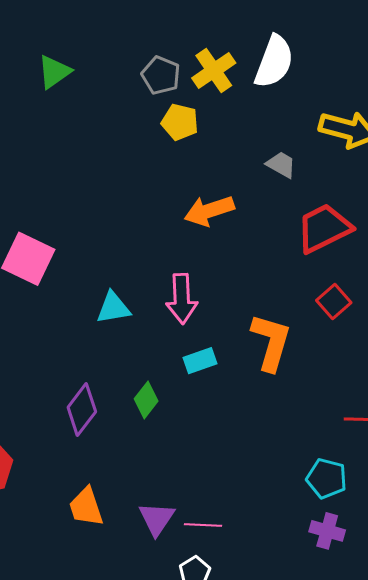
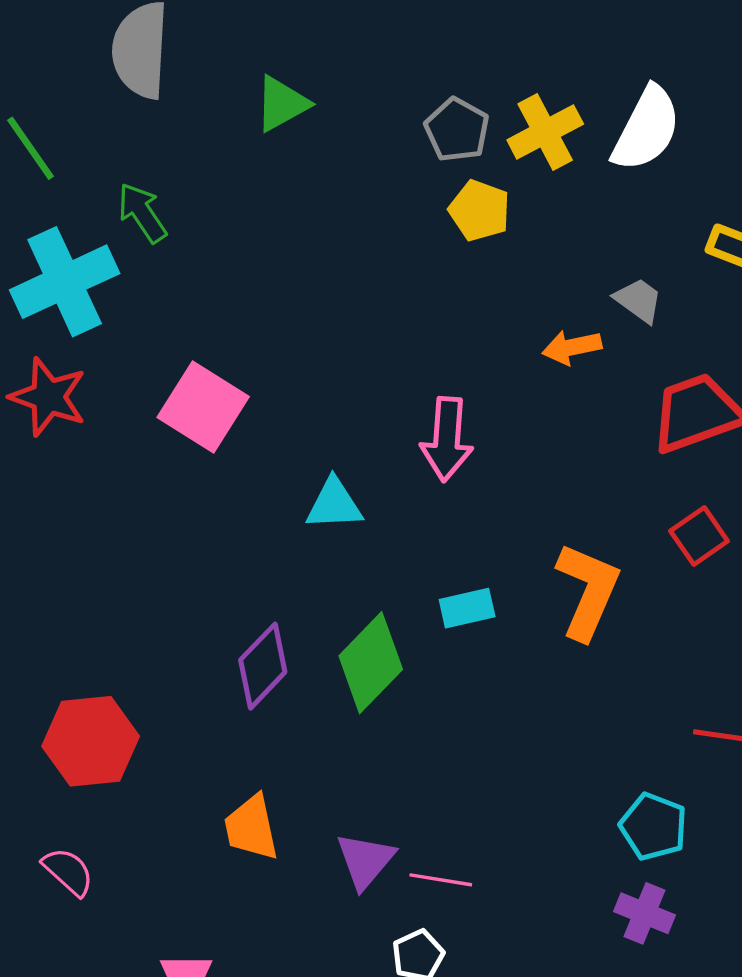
orange arrow: (209, 211) -> (572, 347), moved, size x0.7
pink arrow: (182, 299) -> (447, 439), moved
green diamond: (146, 400) -> (371, 663), size x1.6

